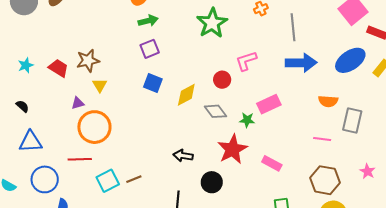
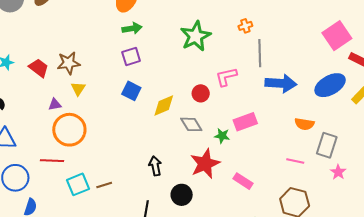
gray line: (293, 27) -> (260, 53), moved
black arrow: (183, 156) -> (155, 166), turned 66
pink star: (368, 171) -> (338, 172), moved

